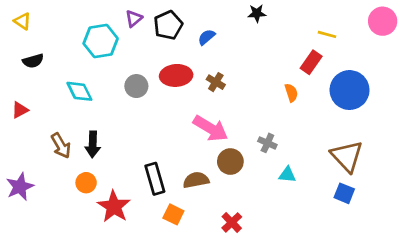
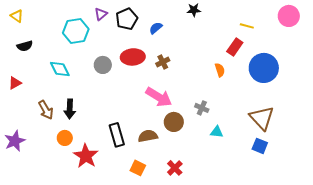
brown cross: (216, 82) -> (163, 62), turned 32
orange square: (173, 214) -> (138, 168), moved

